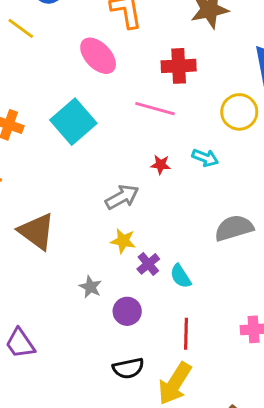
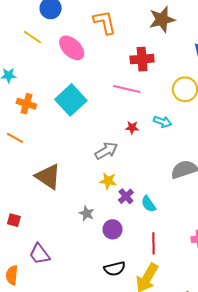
pink ellipse: (98, 56) -> (72, 48), moved

